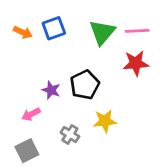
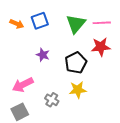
black pentagon: (85, 85) -> (76, 63), moved
purple star: (51, 90) -> (43, 55), moved
pink arrow: (31, 114) -> (23, 85), size x1.5

